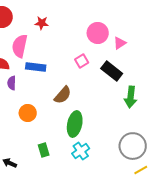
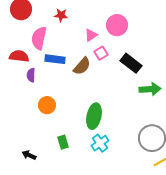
pink triangle: (120, 43) -> (91, 35), moved
brown semicircle: (63, 95) -> (82, 66), moved
green arrow: (131, 97) -> (150, 89), turned -100

